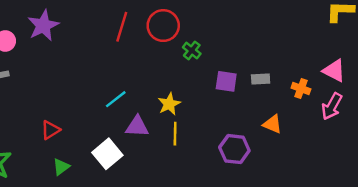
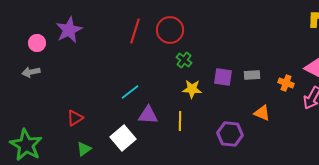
green cross: (192, 50) -> (184, 60), moved
yellow star: (169, 104) -> (192, 89), moved, turned 30

